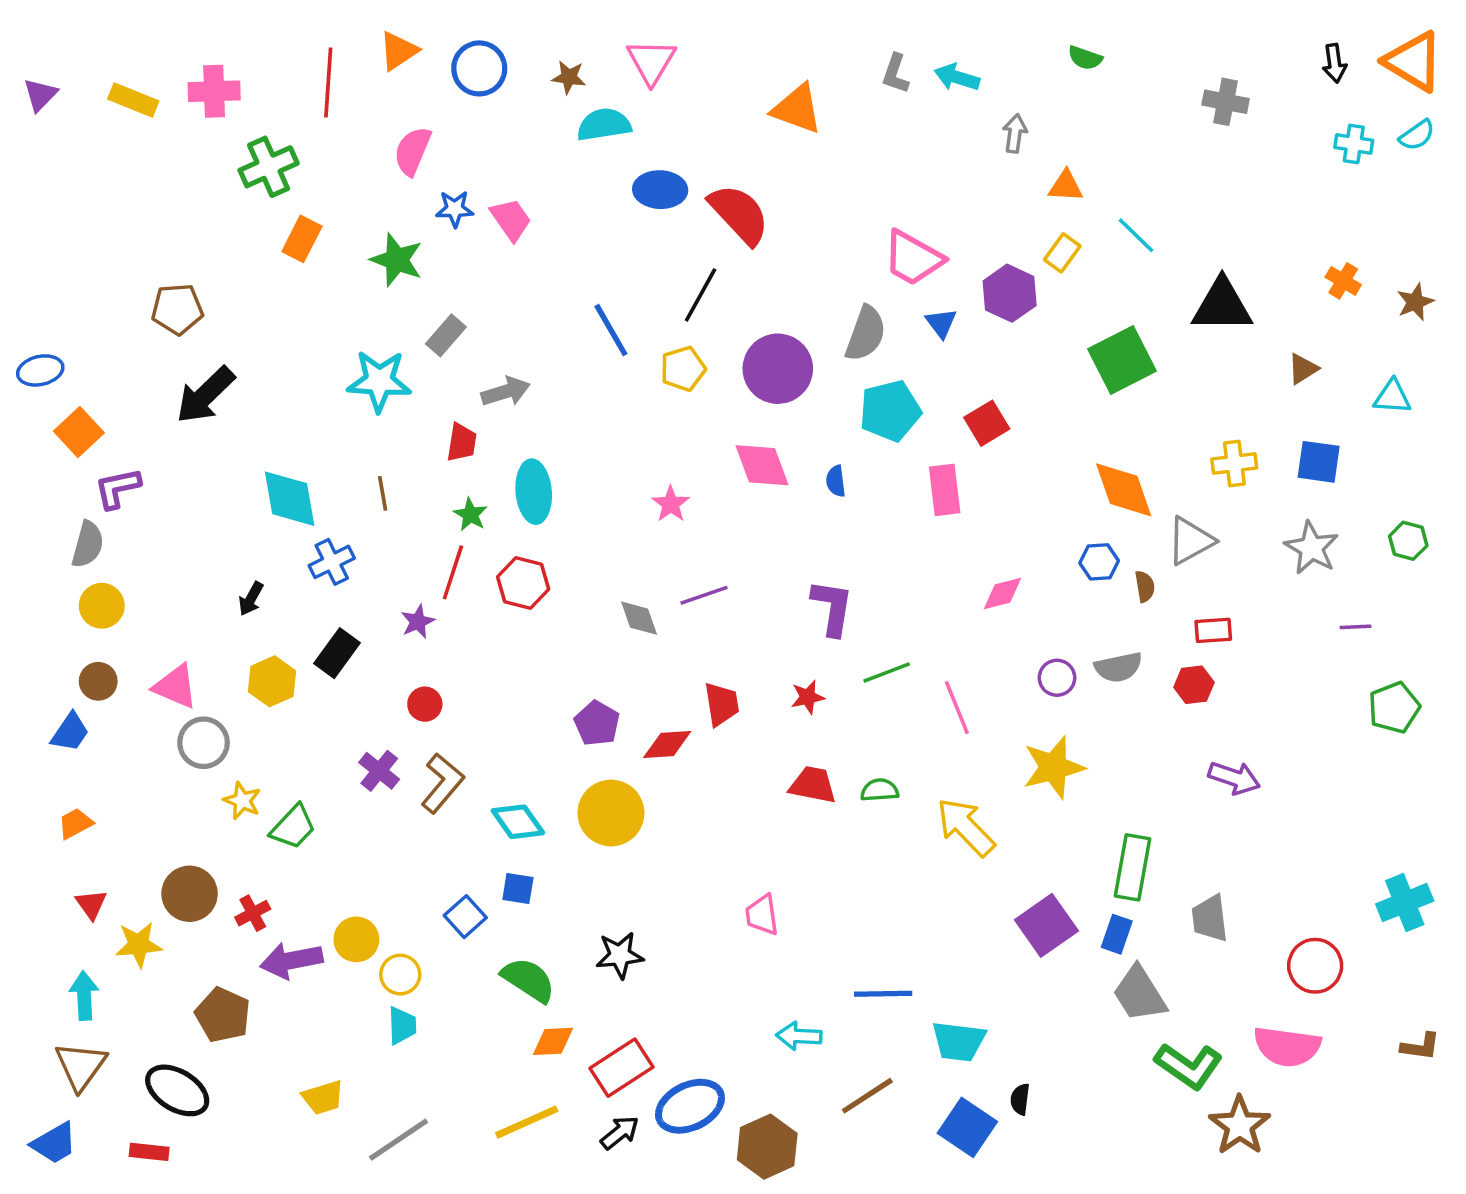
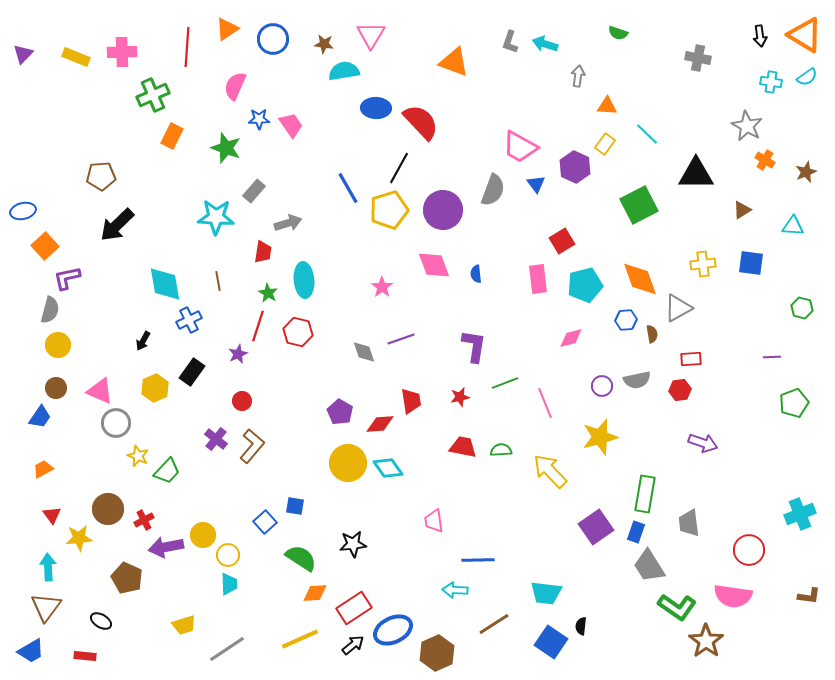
yellow pentagon: (683, 369) -> (389, 210), size x1.5
cyan pentagon: (890, 411) -> (585, 285), moved
gray star: (1312, 548) -> (747, 126), moved
cyan diamond: (518, 822) -> (388, 468), moved
blue line: (883, 994) -> (478, 560), moved
black ellipse: (177, 1090) -> (101, 621), size x0.6

